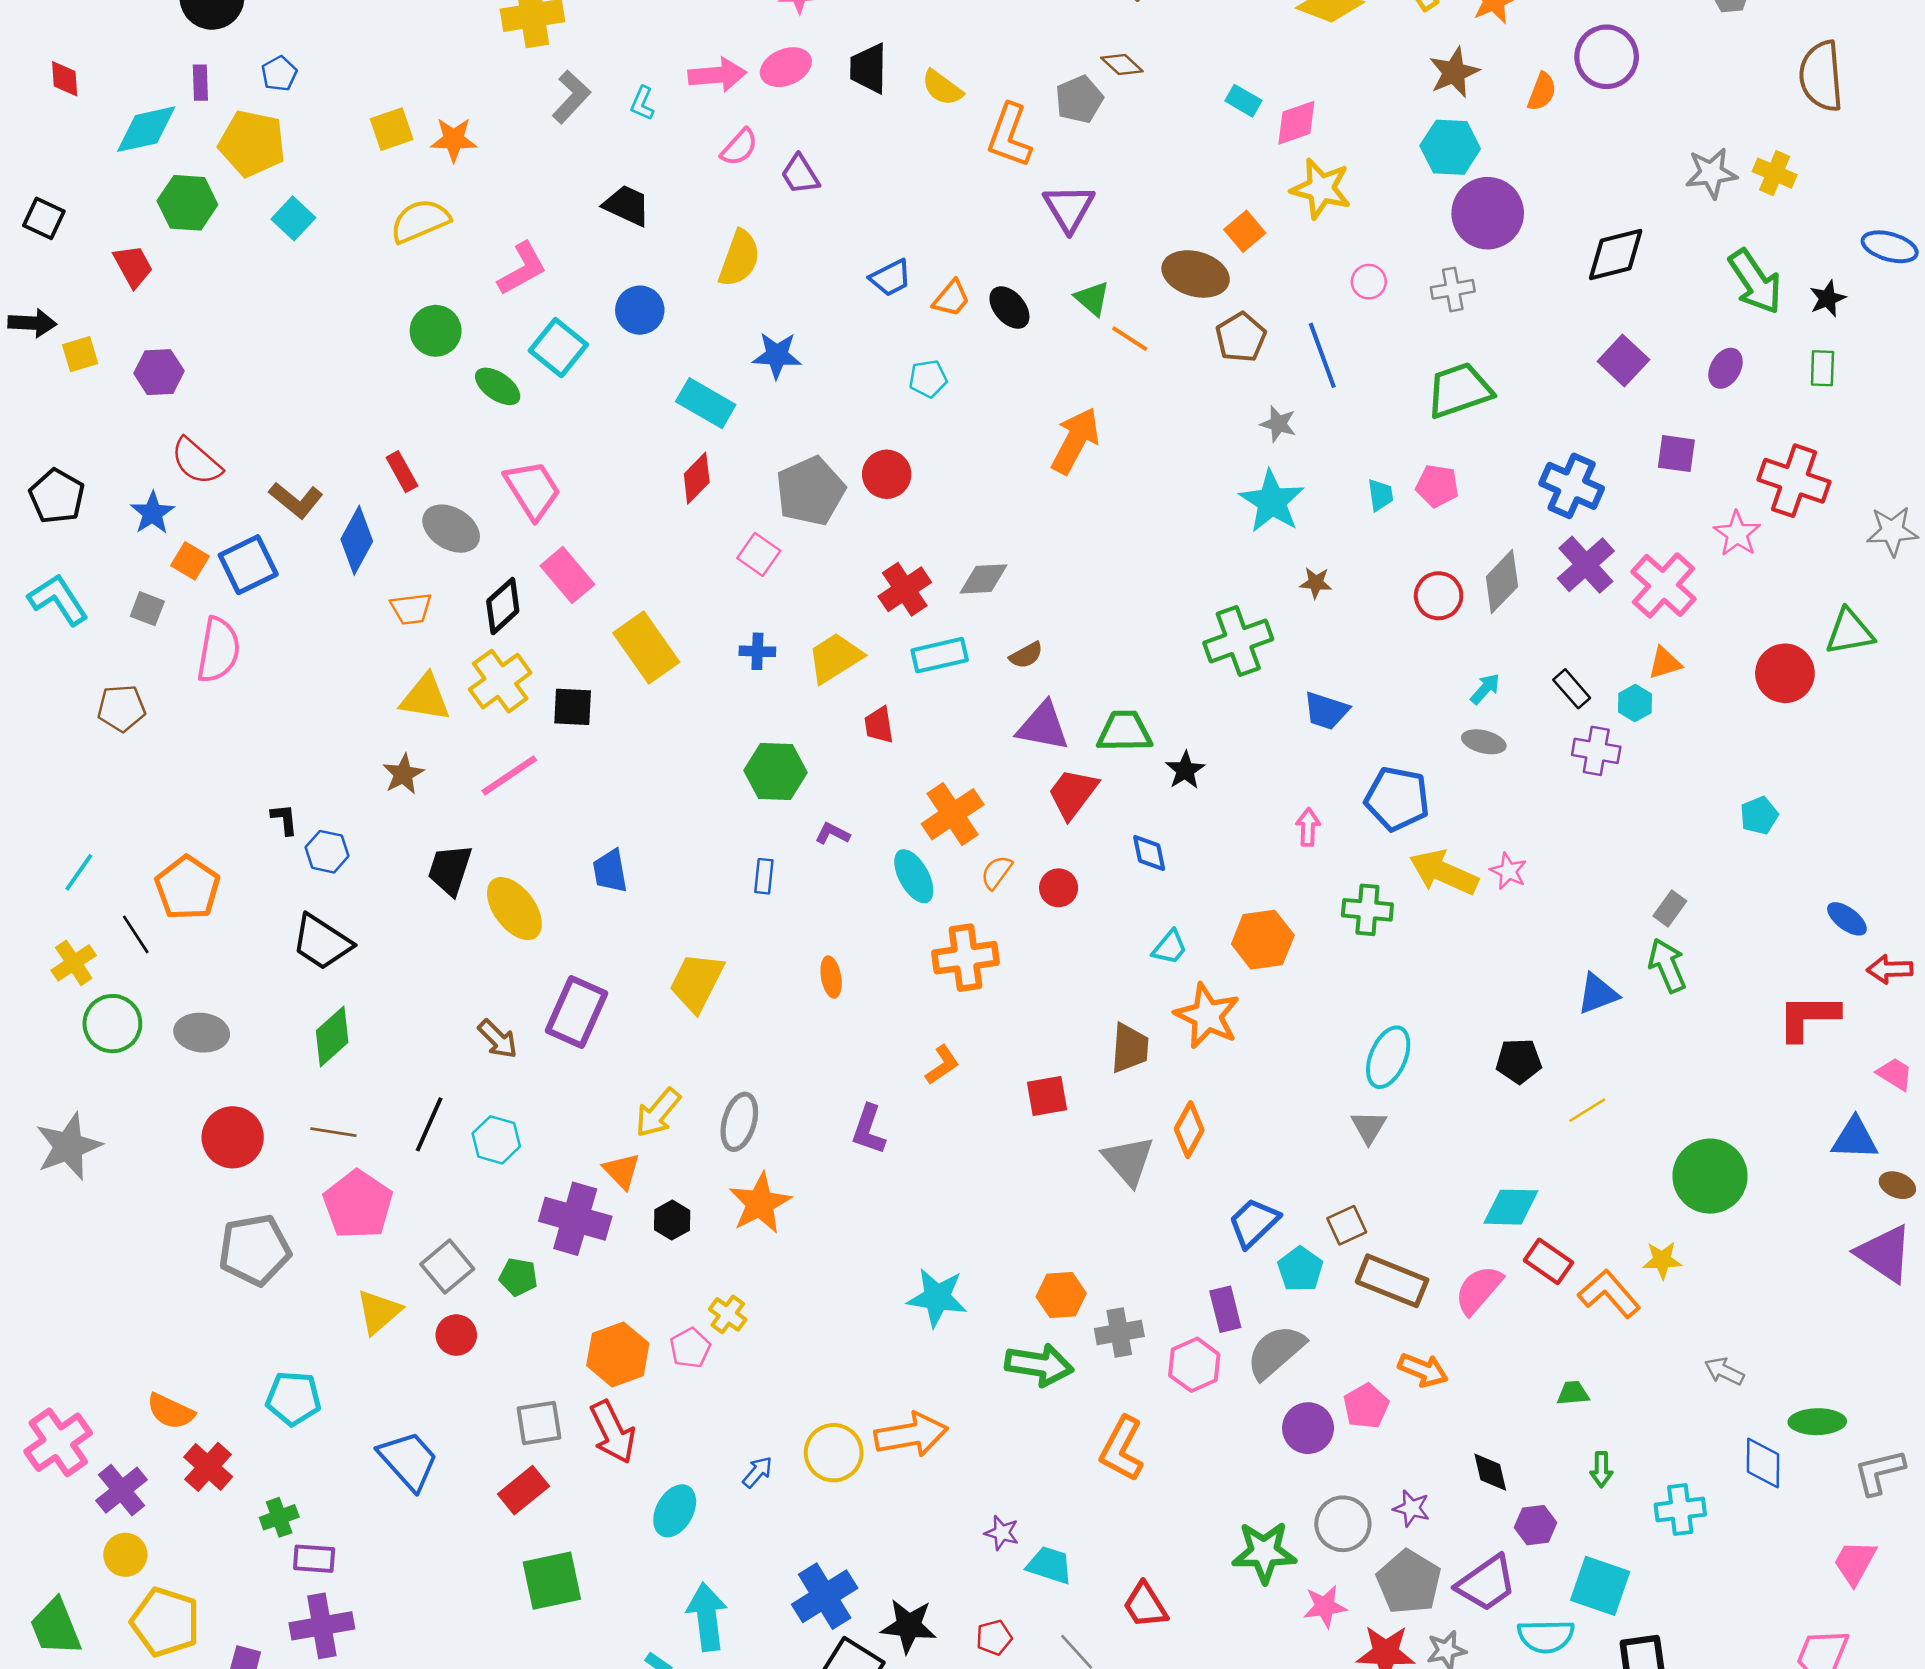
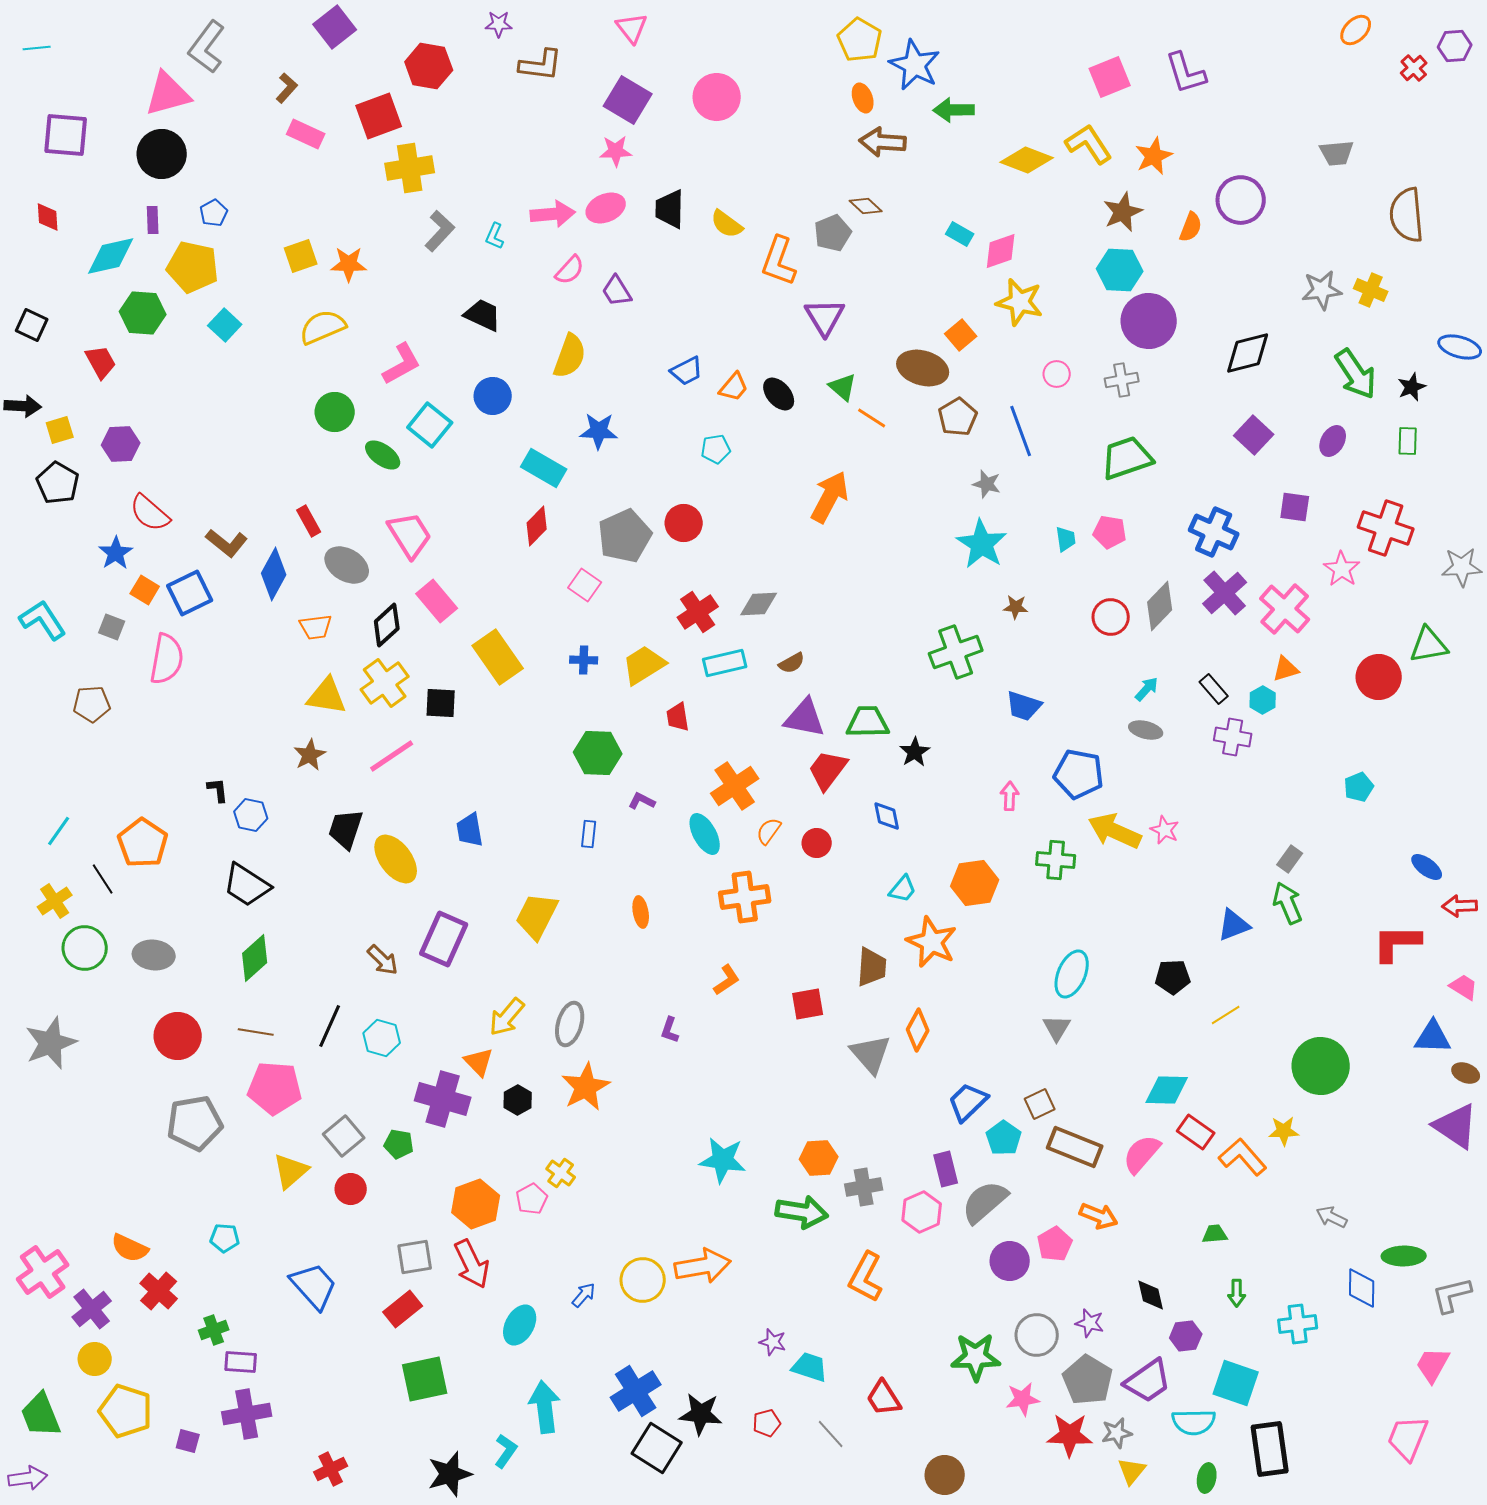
black pentagon: (57, 496) -> (58, 483), moved
purple L-shape: (869, 1130) -> (670, 1030), size x0.7
pink pentagon: (358, 1205) -> (275, 1088), turned -30
cyan pentagon: (293, 1398) -> (225, 1238), size x0.7

